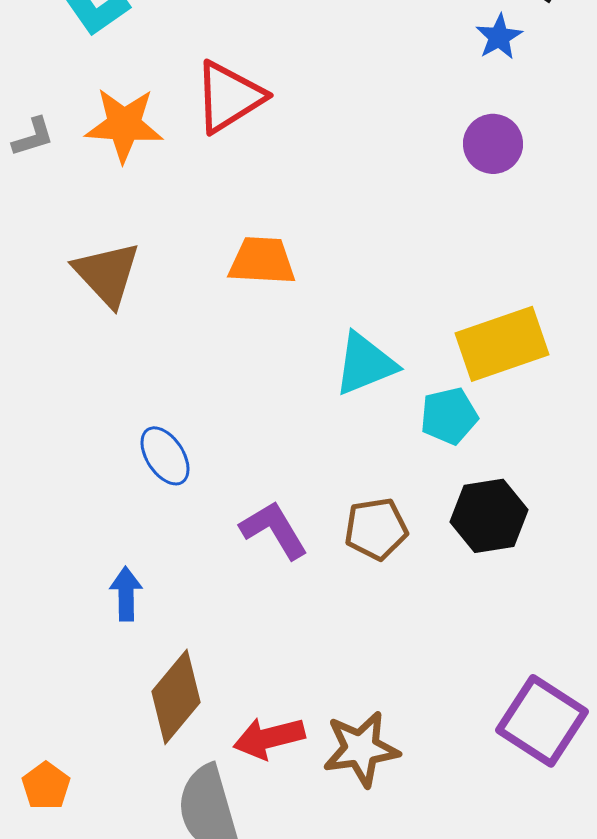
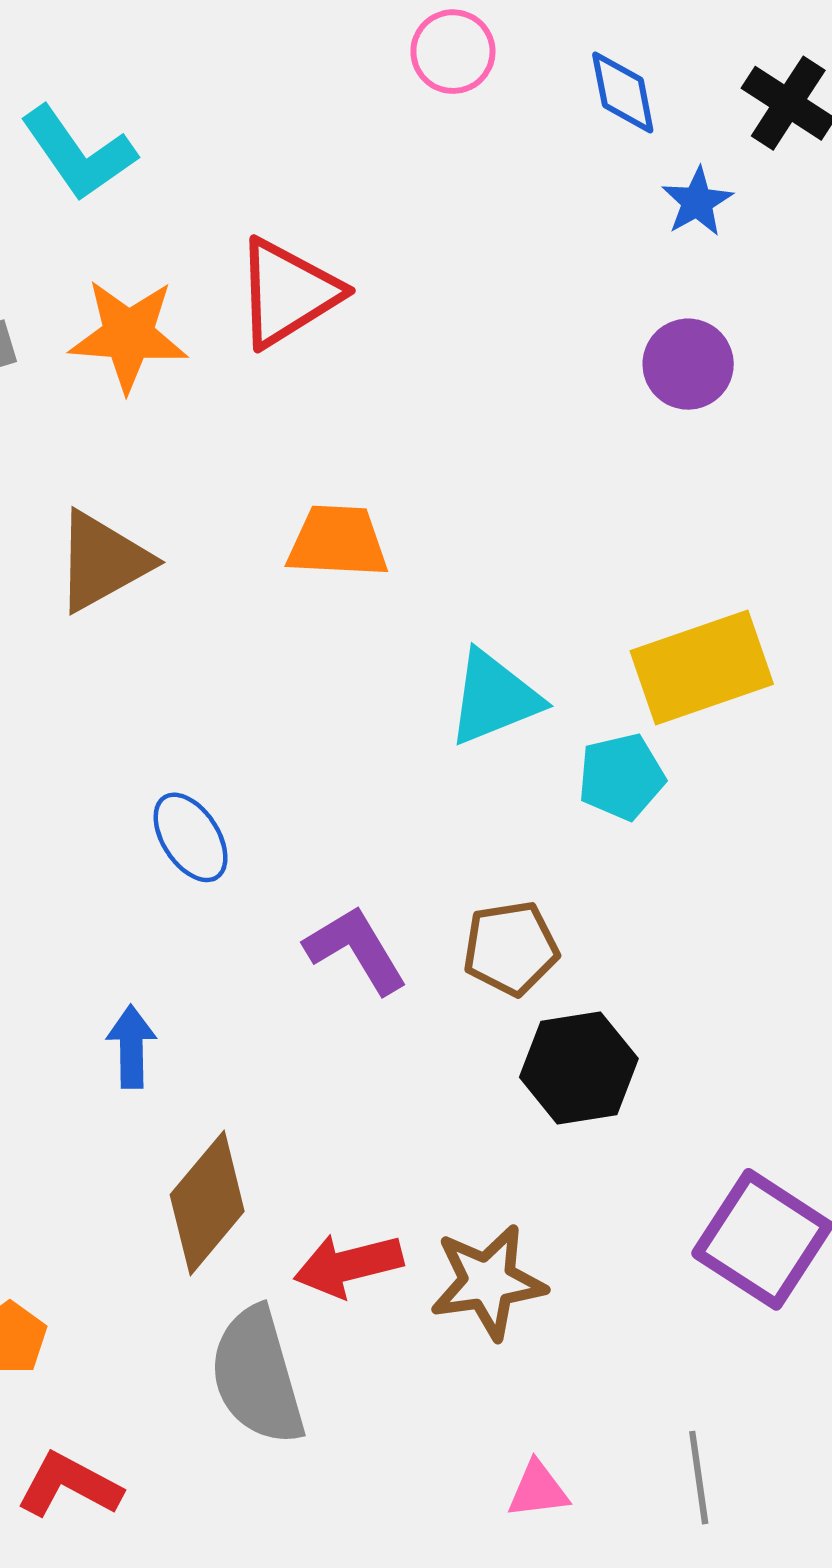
brown triangle: (107, 274) -> (103, 561), turned 44
black hexagon: (489, 516) -> (579, 1068), moved

